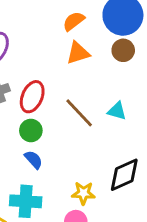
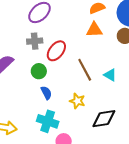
green circle: (31, 131) -> (39, 71), moved
yellow star: (83, 193) -> (77, 101), moved
cyan cross: (26, 201) -> (48, 121), moved

